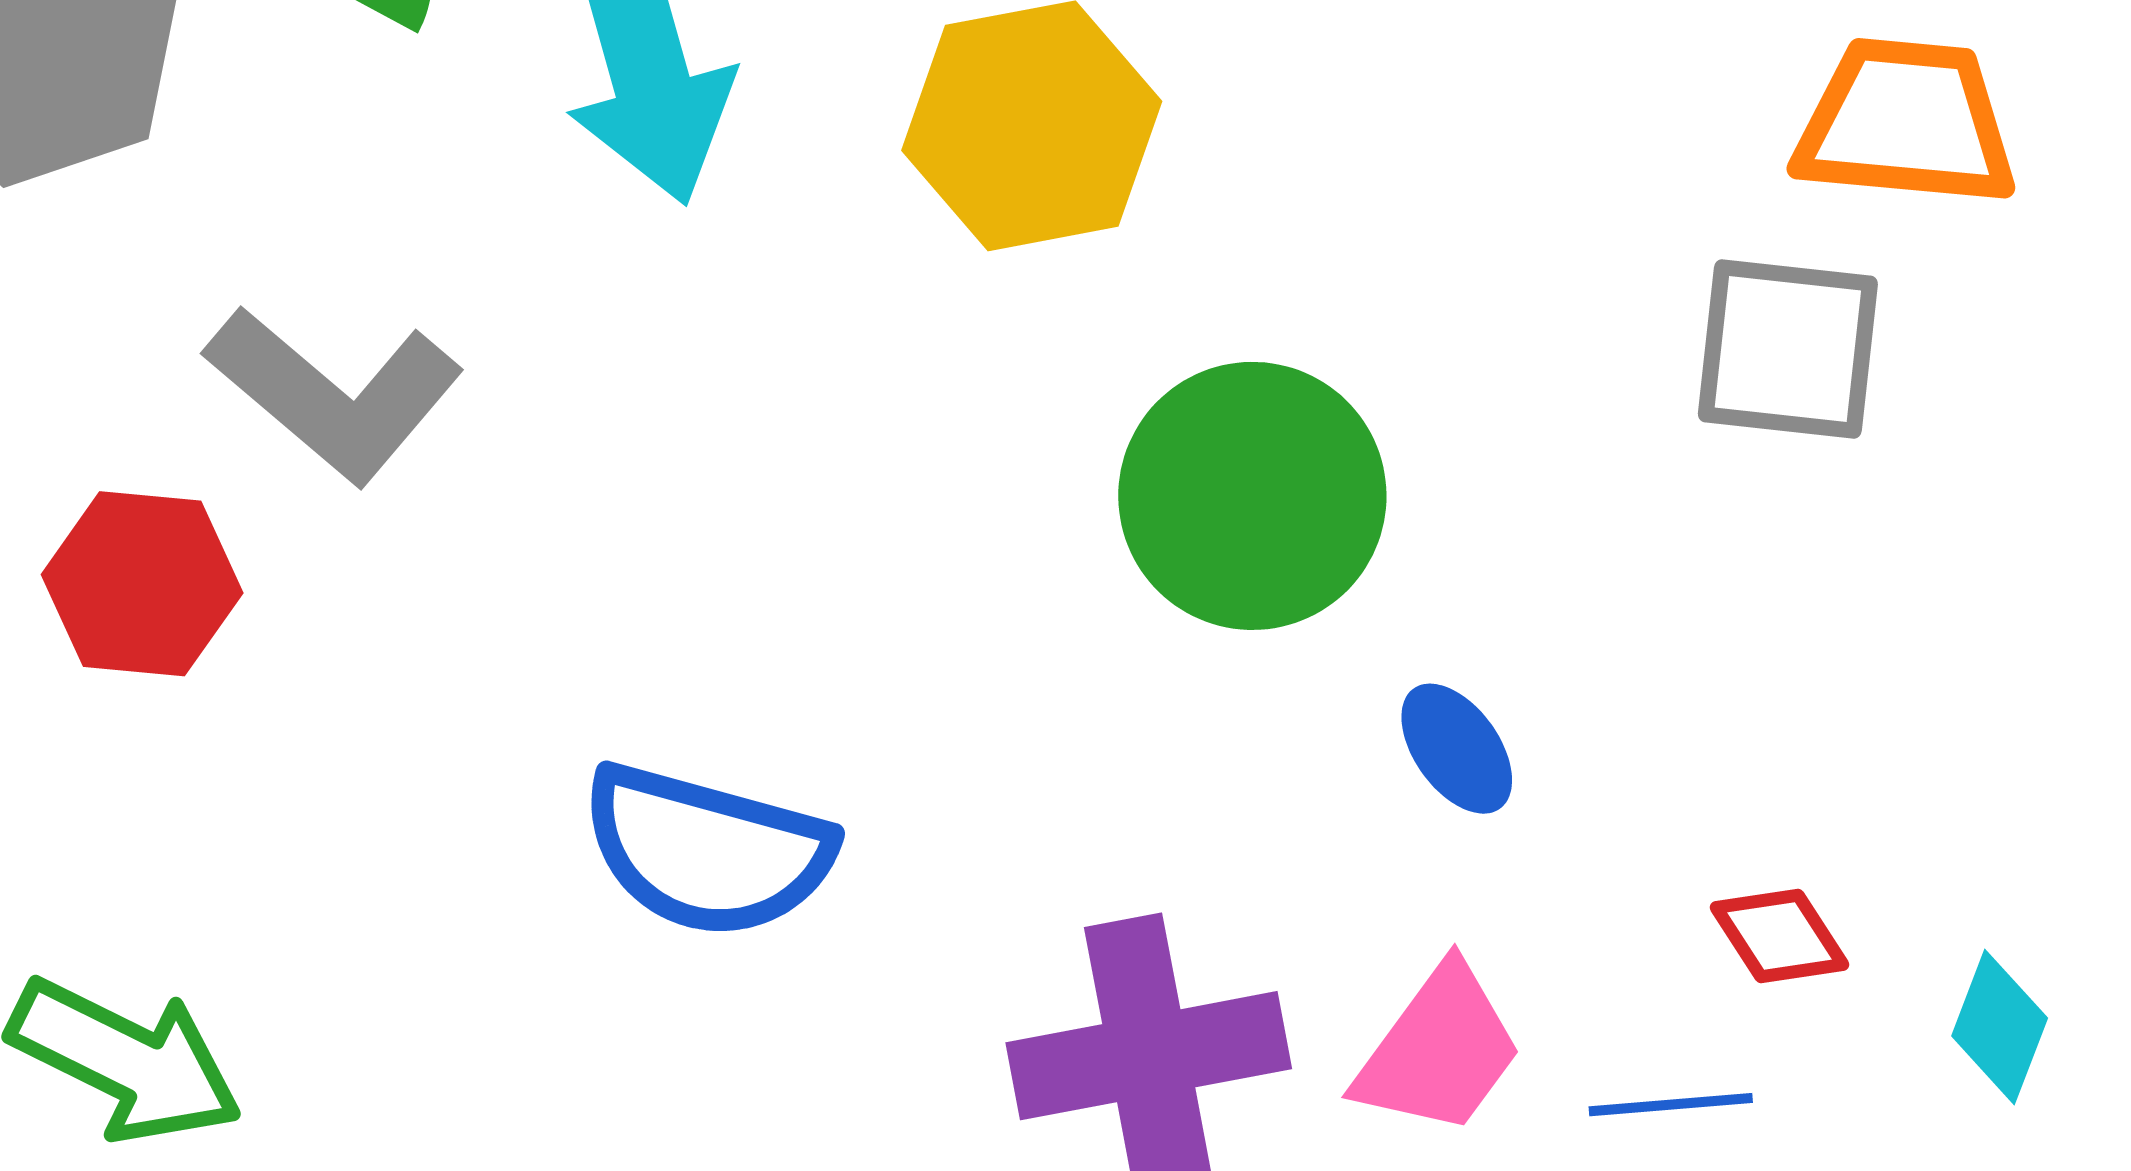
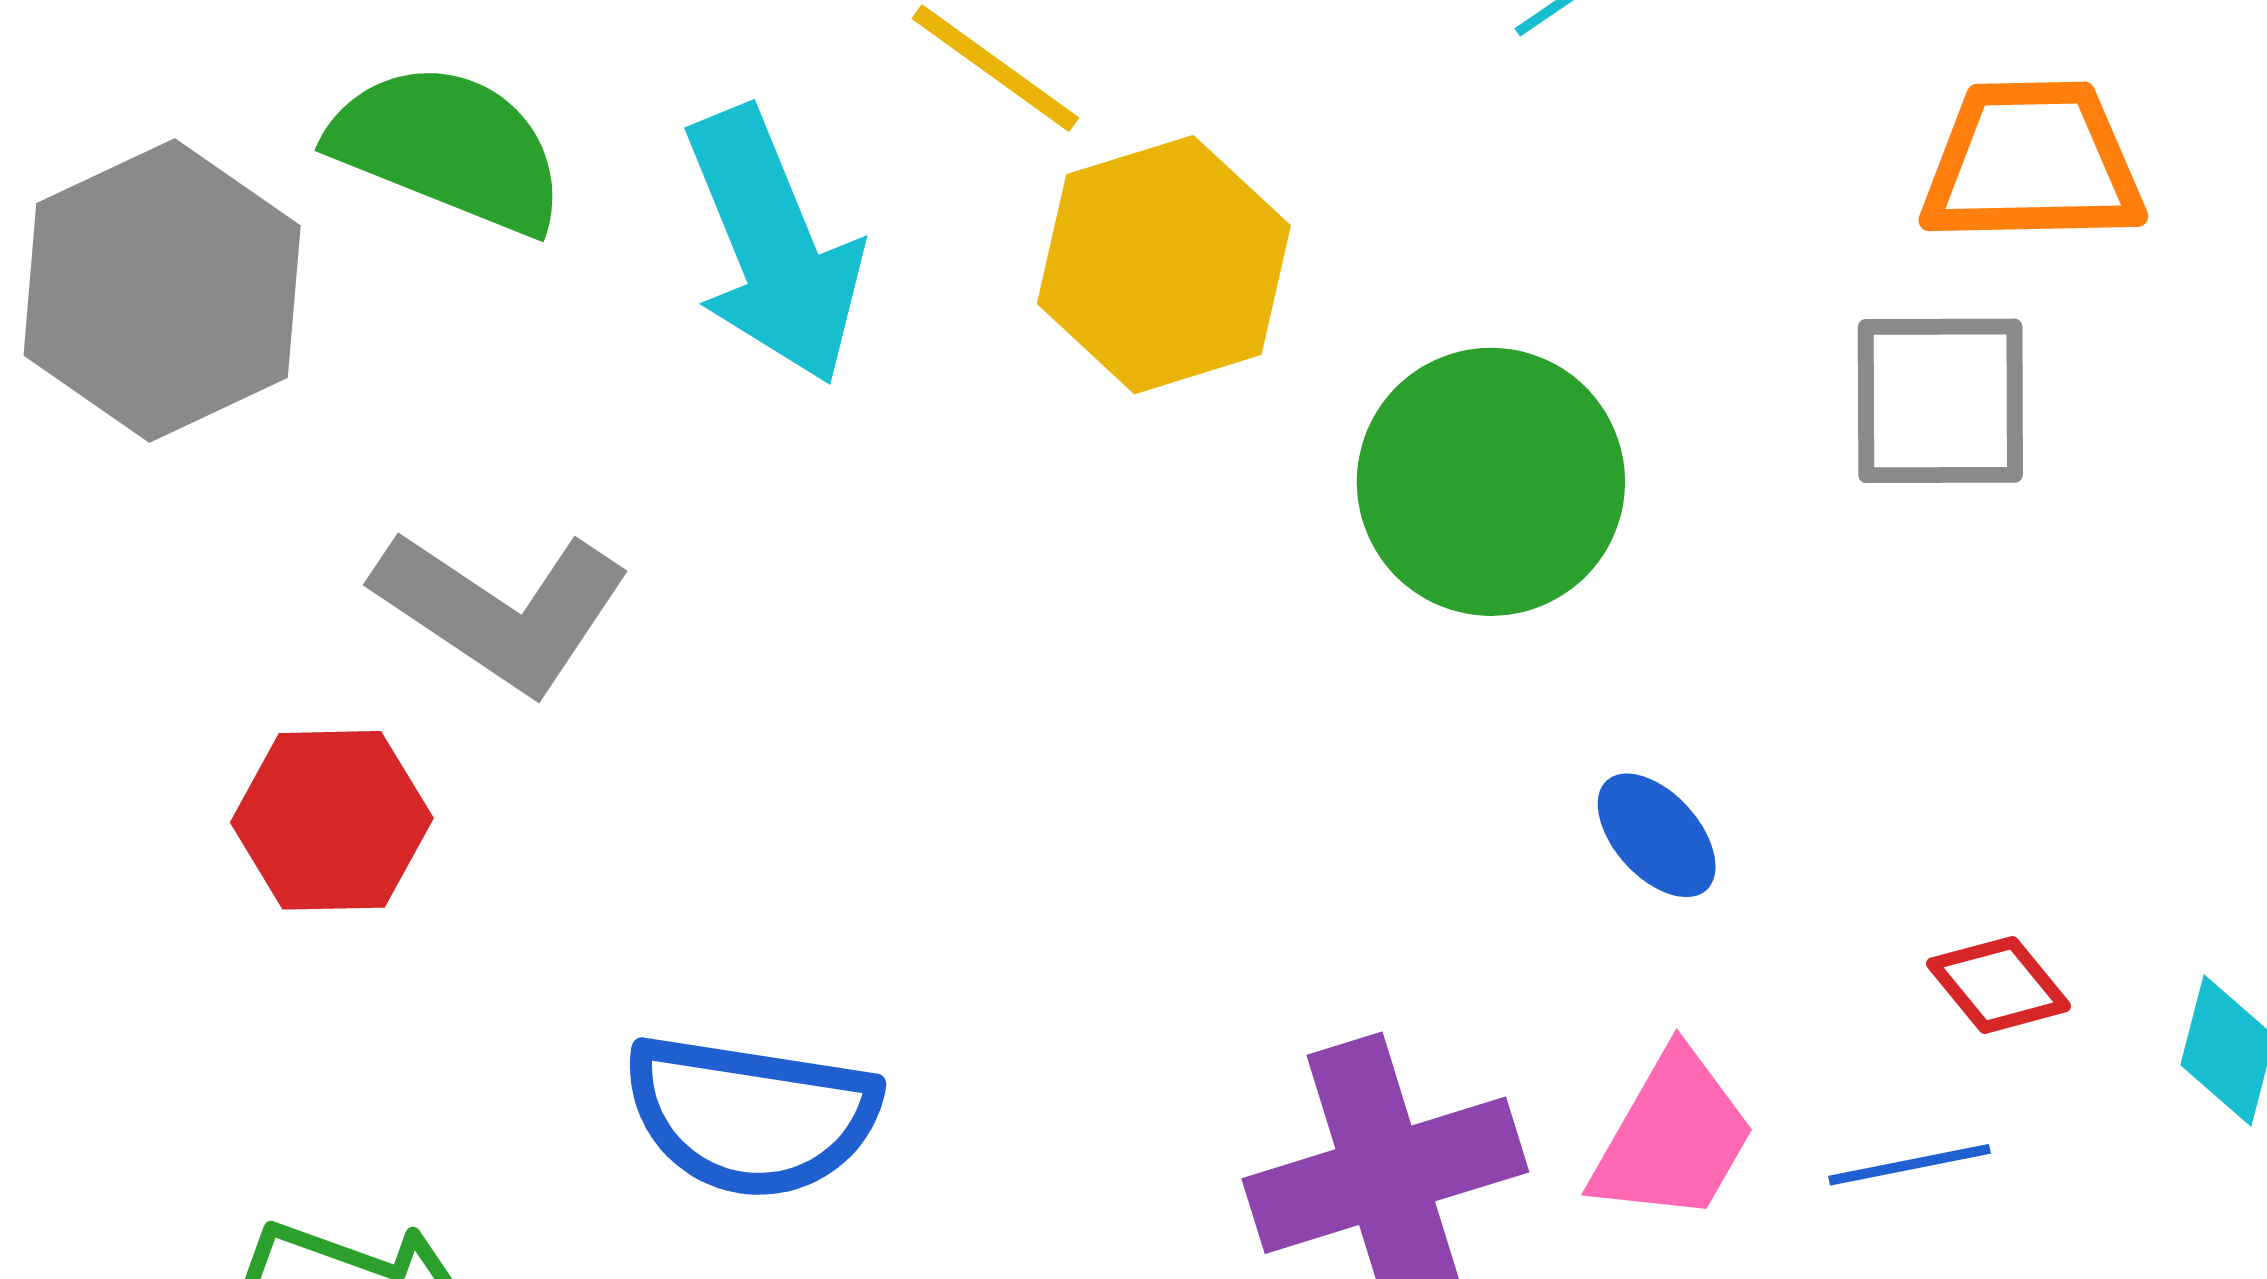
green circle: (1252, 496) -> (1491, 482), moved
blue semicircle: (707, 851) -> (751, 1116), moved

